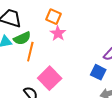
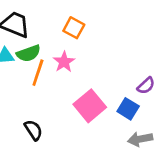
pink star: (58, 33) -> (64, 62), moved
pink square: (50, 78) -> (90, 106), moved

